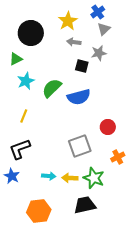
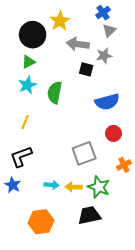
yellow star: (68, 21) -> (60, 21), moved
gray arrow: (74, 42) -> (78, 44), size x1.5
green triangle: (16, 59) -> (28, 62), moved
green semicircle: (52, 88) -> (55, 92), turned -35
blue semicircle: (79, 97) -> (107, 102), moved

